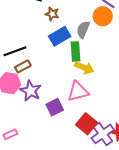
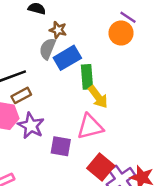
gray semicircle: (83, 30) -> (47, 49), moved
yellow arrow: (84, 68) -> (98, 97), turned 30
purple square: (55, 107) -> (61, 146), turned 36

